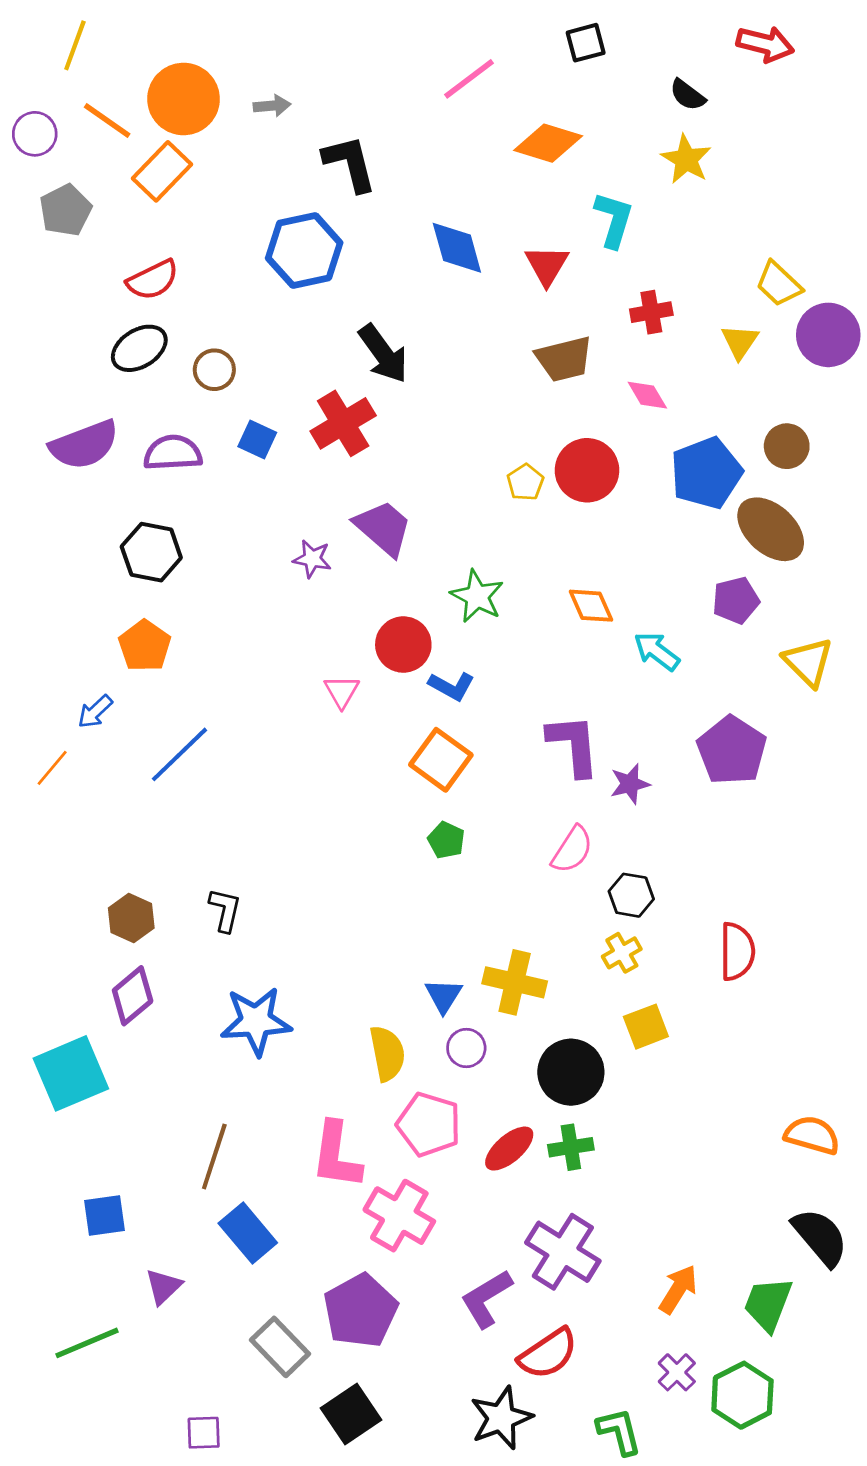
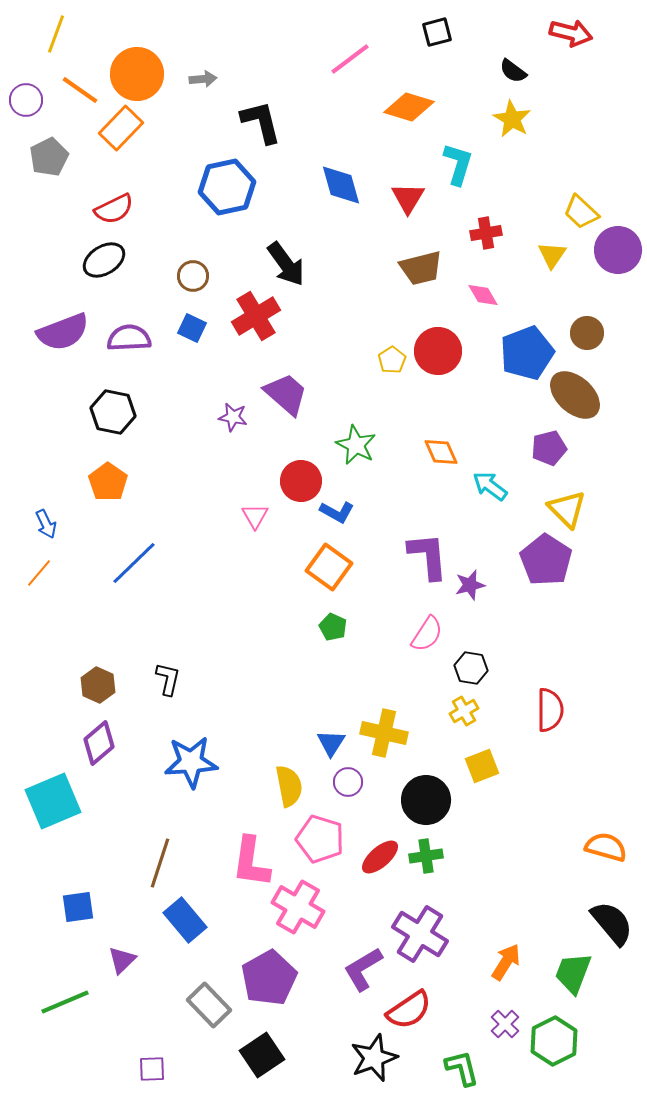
brown circle: (214, 370) -> (193, 276), moved
yellow triangle: (808, 662) -> (567, 509), moved
blue arrow: (95, 712) -> (46, 524), moved, turned -72

